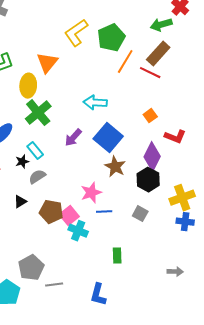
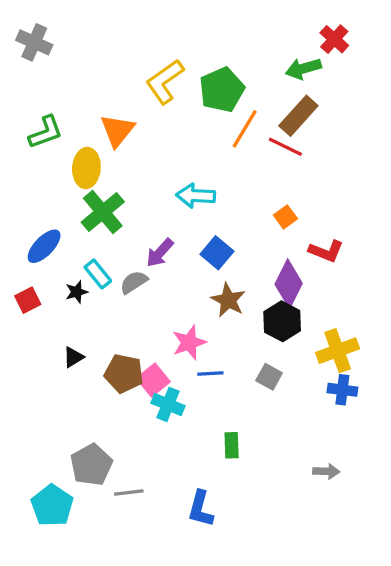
blue square: (108, 138) -> (217, 253), size x0.7
gray semicircle: (37, 177) -> (134, 282), moved

